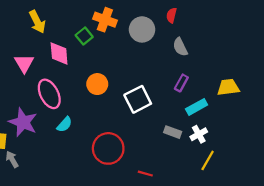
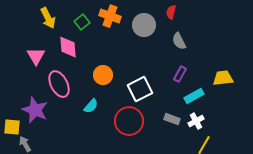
green square: (84, 36) -> (82, 22), moved
cyan semicircle: (65, 124) -> (91, 106), moved
red circle: (108, 148) -> (129, 121), moved

